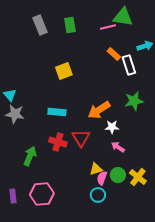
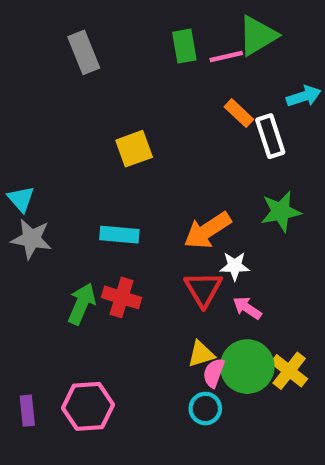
green triangle: (123, 17) -> (258, 36), turned -40
green rectangle: (70, 25) -> (184, 46), moved
red triangle: (81, 138) -> (203, 289), moved
green arrow: (30, 156) -> (82, 304), moved
green circle: (118, 175) -> (247, 367), size x1.6

